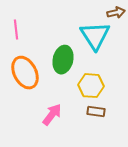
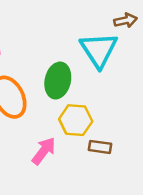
yellow hexagon: (91, 86) -> (76, 120), moved

